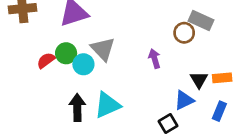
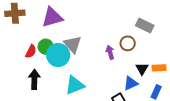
brown circle: (184, 33) -> (128, 43), moved
red semicircle: (46, 60) -> (31, 51), turned 152
cyan circle: (83, 64) -> (58, 55), size x1.5
black arrow: (77, 107) -> (34, 79), moved

